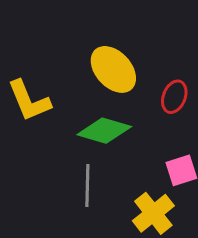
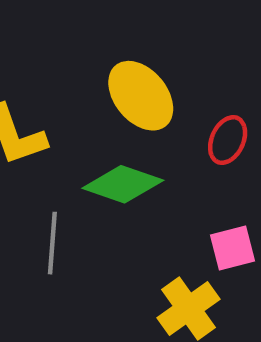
gray line: (87, 185) -> (52, 243), moved

